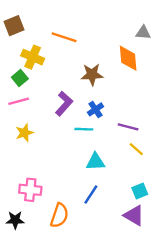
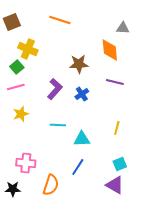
orange line: (64, 37) -> (60, 20), moved
purple line: (128, 127) -> (115, 82), moved
cyan line: (84, 129) -> (58, 125), moved
yellow line: (136, 149) -> (117, 128), turned 64

